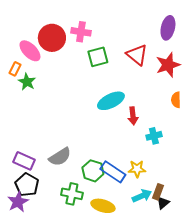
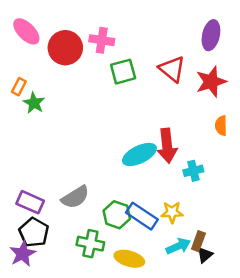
pink ellipse: (30, 51) -> (26, 31), moved
cyan ellipse: (111, 101) -> (139, 154), moved
red arrow: (133, 116) -> (167, 146), size x1.5

